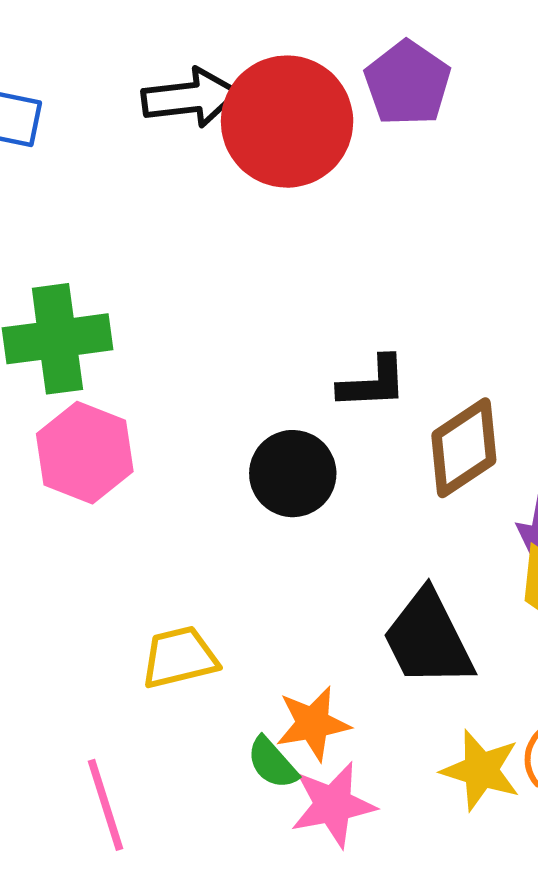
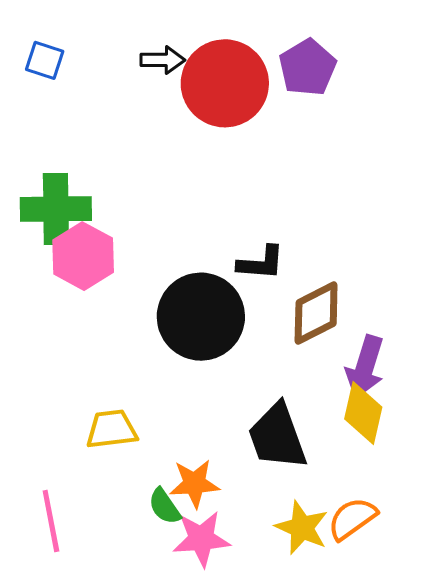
black arrow: (190, 98) -> (163, 60), size x0.7
pink hexagon: (85, 453) -> (83, 256), moved
black circle: (293, 474) -> (201, 317), size x1.5

